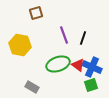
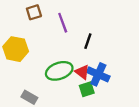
purple line: (64, 35) -> (63, 23), moved
green square: (91, 85) -> (87, 89), moved

